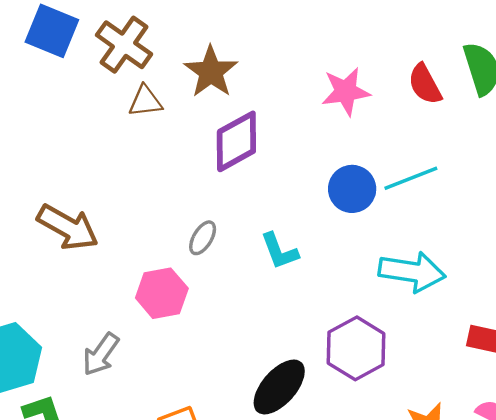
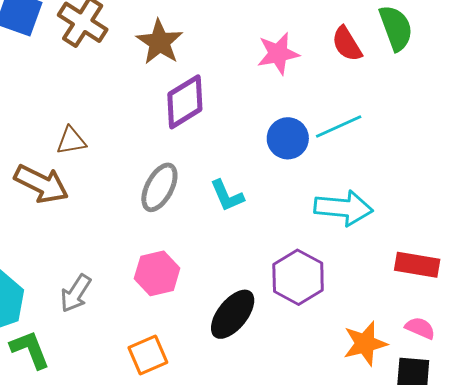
brown triangle: (145, 101) -> (71, 141), moved
gray ellipse: (203, 238) -> (159, 187), size x1.6
pink hexagon: (162, 293) -> (157, 273), moved

